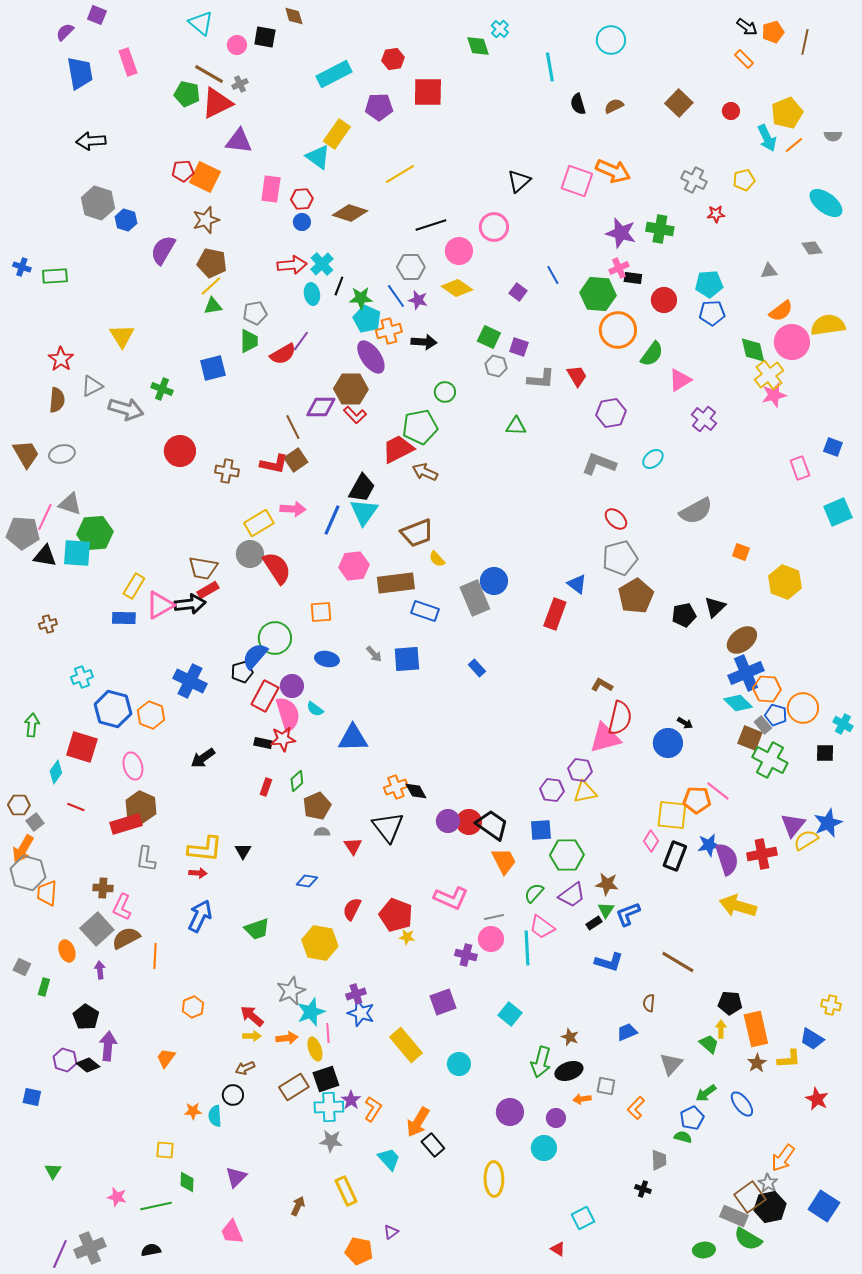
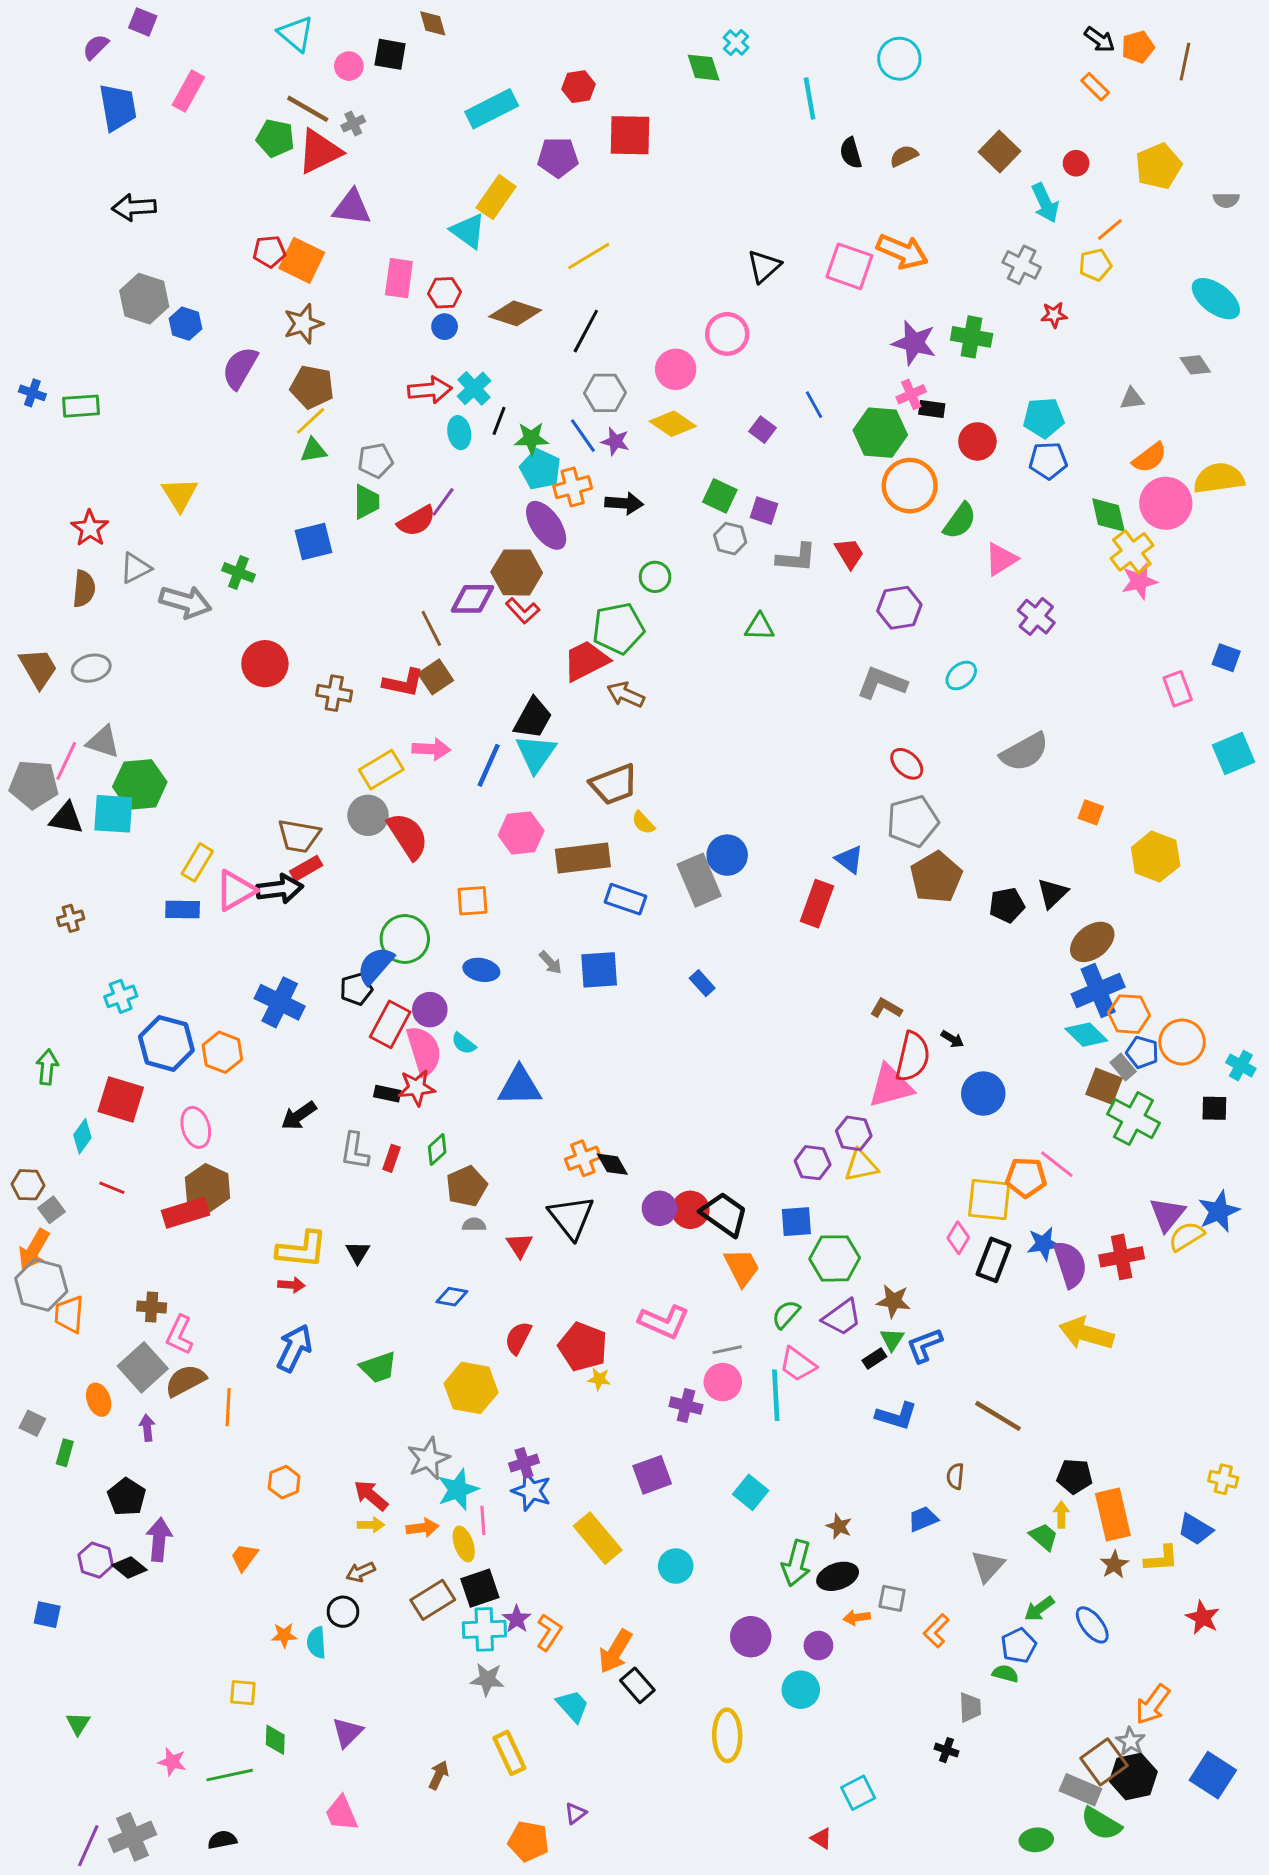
pink rectangle: (128, 62) -> (188, 91), turned 48
cyan arrow: (767, 138) -> (1045, 203), moved
orange line: (794, 145) -> (1110, 229), moved
black line: (431, 225) -> (586, 331), moved, turned -44
black arrow: (685, 723) -> (952, 1039), moved
gray L-shape: (146, 859) -> (355, 1151), moved

